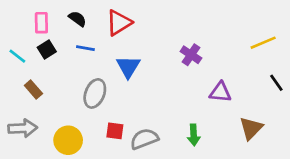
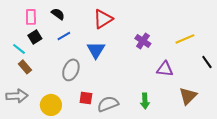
red triangle: (119, 23) -> (103, 19), moved
yellow line: (263, 43) -> (185, 39), moved
blue line: (85, 48) -> (64, 36), turned -40
cyan line: (17, 56) -> (19, 49), moved

